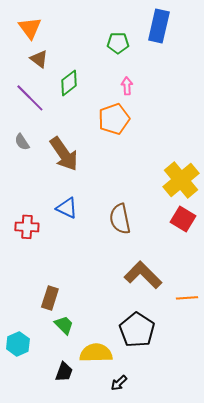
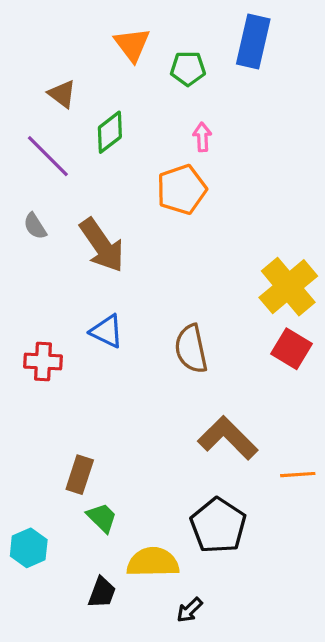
orange triangle: (30, 28) -> (132, 45), moved

